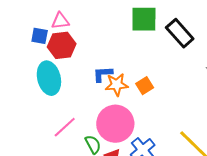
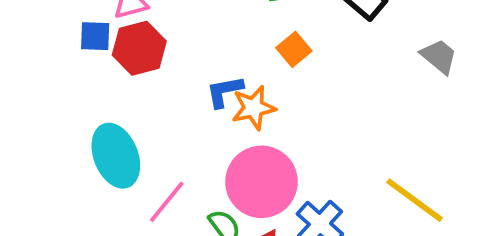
cyan ellipse: (49, 78) -> (116, 156), moved
orange square: (145, 86) -> (294, 49), moved

